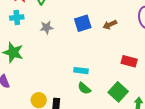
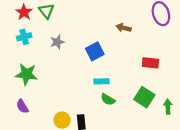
blue square: (83, 23) -> (95, 51), moved
brown arrow: (110, 25) -> (124, 28), turned 48

